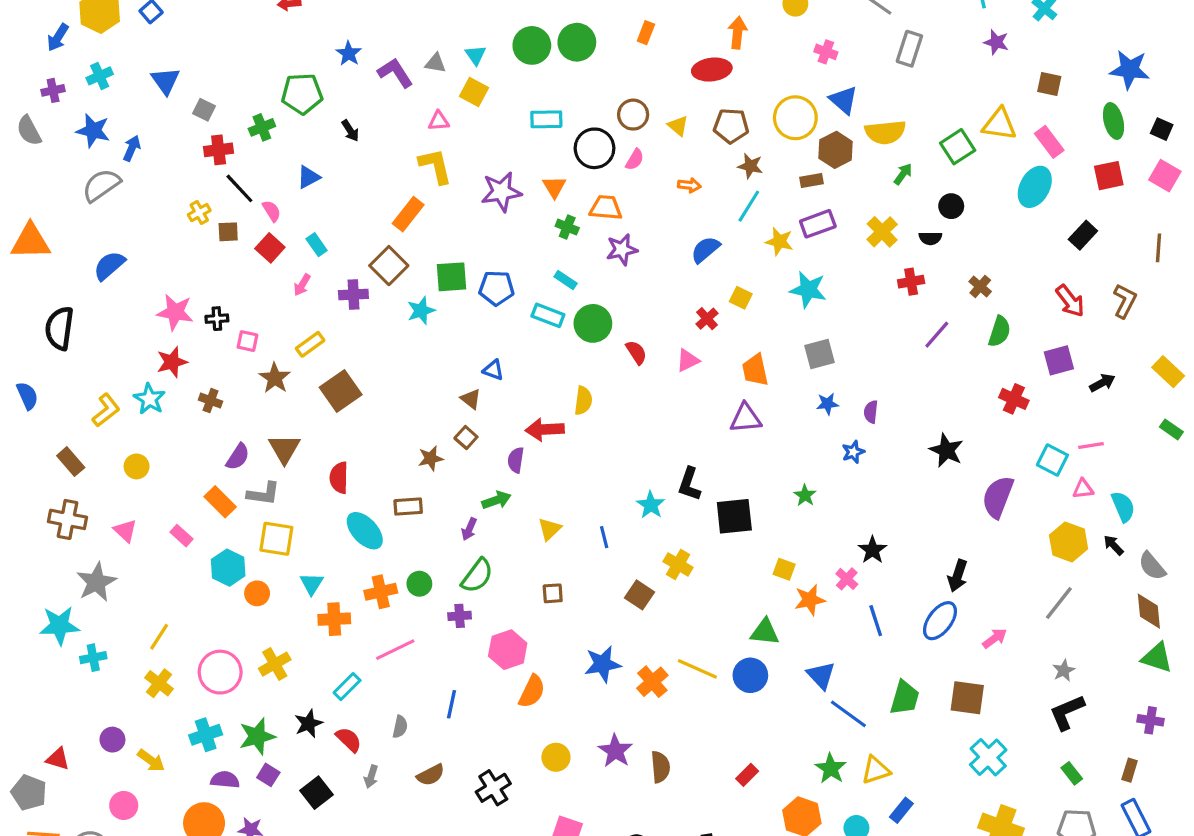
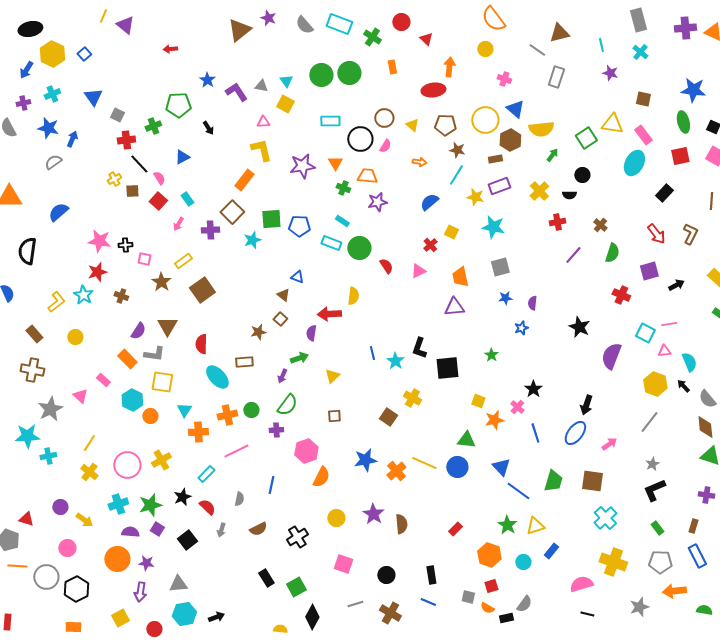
orange rectangle: (646, 33) -> (392, 67), turned -32
gray semicircle: (101, 185) -> (53, 162), size x0.7
pink triangle: (125, 531) -> (80, 396), moved
blue line: (604, 537) -> (372, 353), moved

